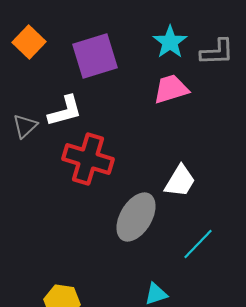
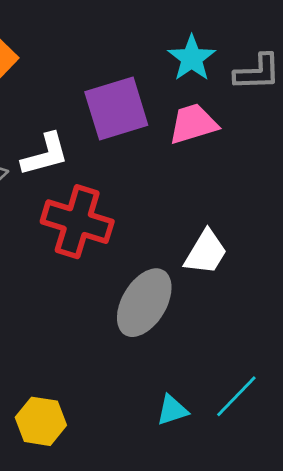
purple square: (95, 56) -> (116, 109), moved
cyan line: (198, 244) -> (236, 396), moved

